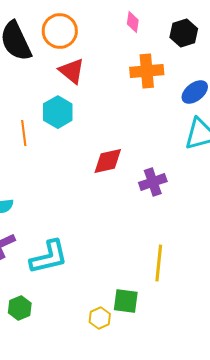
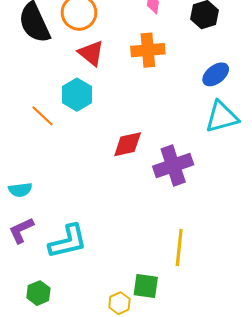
orange cross: (147, 71) -> (148, 50), moved
orange line: (24, 133) -> (43, 116), turned -40
purple cross: (153, 182) -> (173, 165), size x1.4

